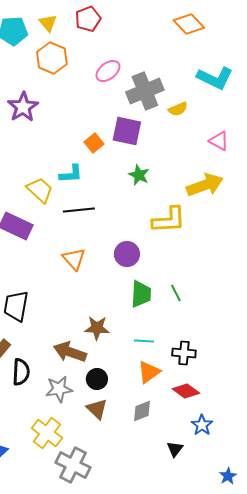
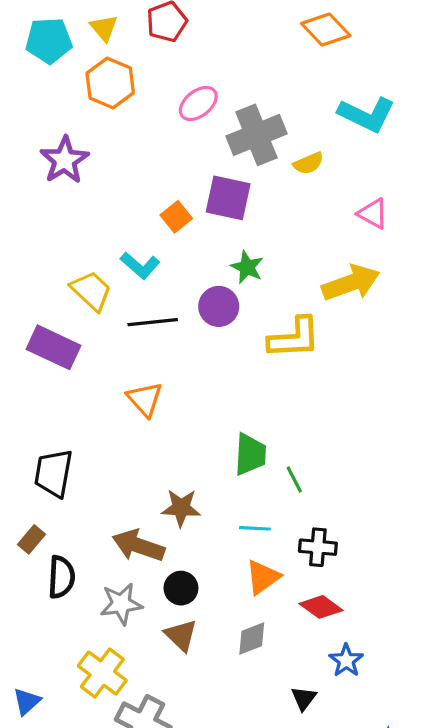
cyan L-shape: (71, 174) -> (140, 266), turned 45
purple circle: (127, 254) -> (219, 306), moved
green line: (176, 293) -> (294, 480), moved

